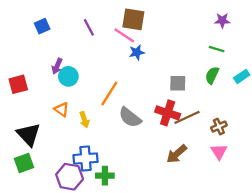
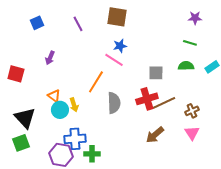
pink line: (124, 35) -> (114, 60), moved
green semicircle: (212, 75) -> (186, 66), turned 63
cyan circle: (68, 76) -> (60, 110), moved
red square: (18, 84) -> (16, 74), turned 30
red cross: (168, 113) -> (147, 99), turned -35
gray semicircle: (130, 117) -> (114, 103), turned -130

